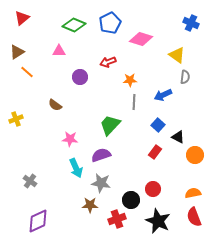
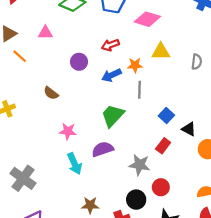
pink triangle: (59, 51) -> (45, 33), moved
yellow triangle: (177, 55) -> (161, 52), moved, turned -36
blue arrow: (163, 95) -> (112, 75), moved
gray cross: (30, 181) -> (23, 178), size x1.6
gray star: (101, 183) -> (140, 165), moved

